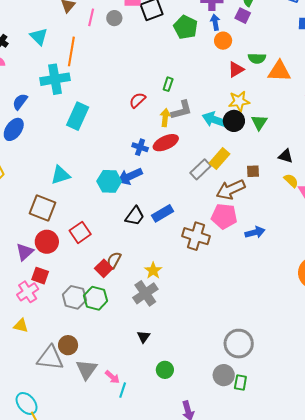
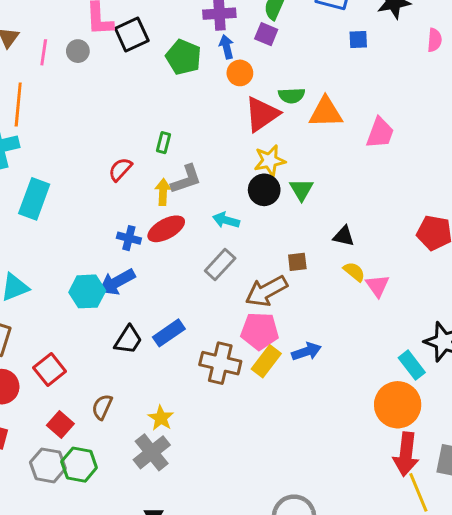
red triangle: (236, 69) -> (262, 114), size x1.5
cyan arrow: (215, 120) -> (226, 220), moved, size x0.7
yellow rectangle: (220, 158) -> (266, 361), moved
red square: (104, 268) -> (60, 424), moved

